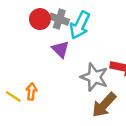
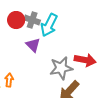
gray star: (94, 77) -> (61, 68), turned -30

